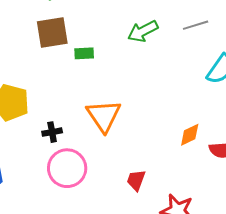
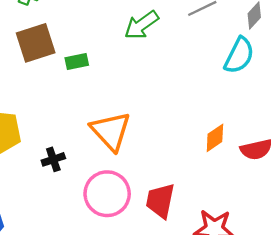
pink circle: (67, 168) -> (107, 194), moved
red trapezoid: (136, 180) -> (160, 201), size x1.4

